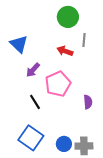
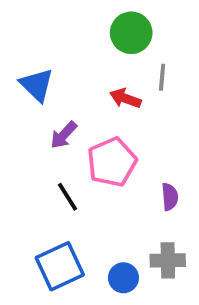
blue square: (31, 138) -> (60, 266), turned 30
gray cross: (84, 146) -> (168, 260), moved

